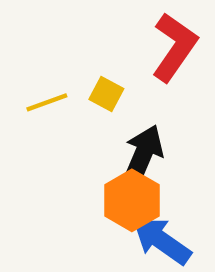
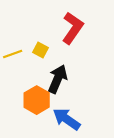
orange hexagon: (132, 200) -> (37, 100), moved

